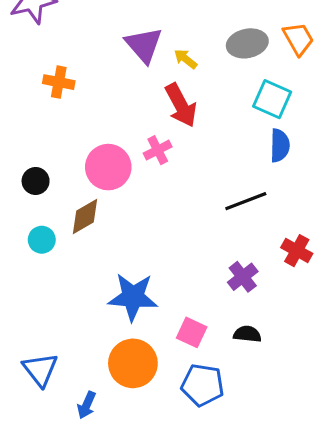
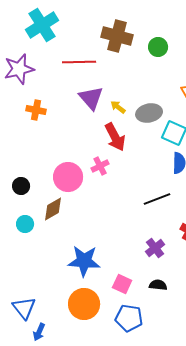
gray ellipse: (247, 43) -> (149, 113), moved
orange cross: (59, 82) -> (36, 110), moved
blue arrow: (87, 405) -> (39, 332), moved

